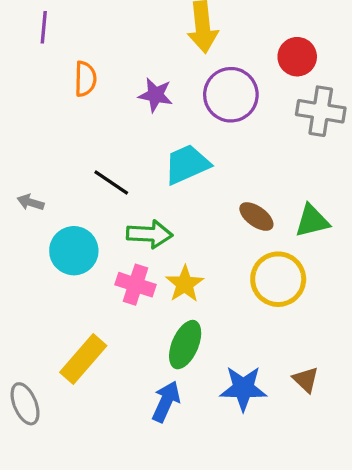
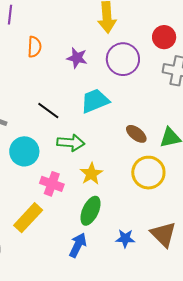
pink cross: (135, 285) -> (52, 184), moved
brown triangle: (306, 380) -> (163, 234), size x1.6
blue star: (243, 388) -> (125, 238), size x0.7

